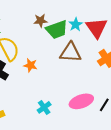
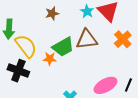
green trapezoid: (57, 30) -> (63, 47), moved

